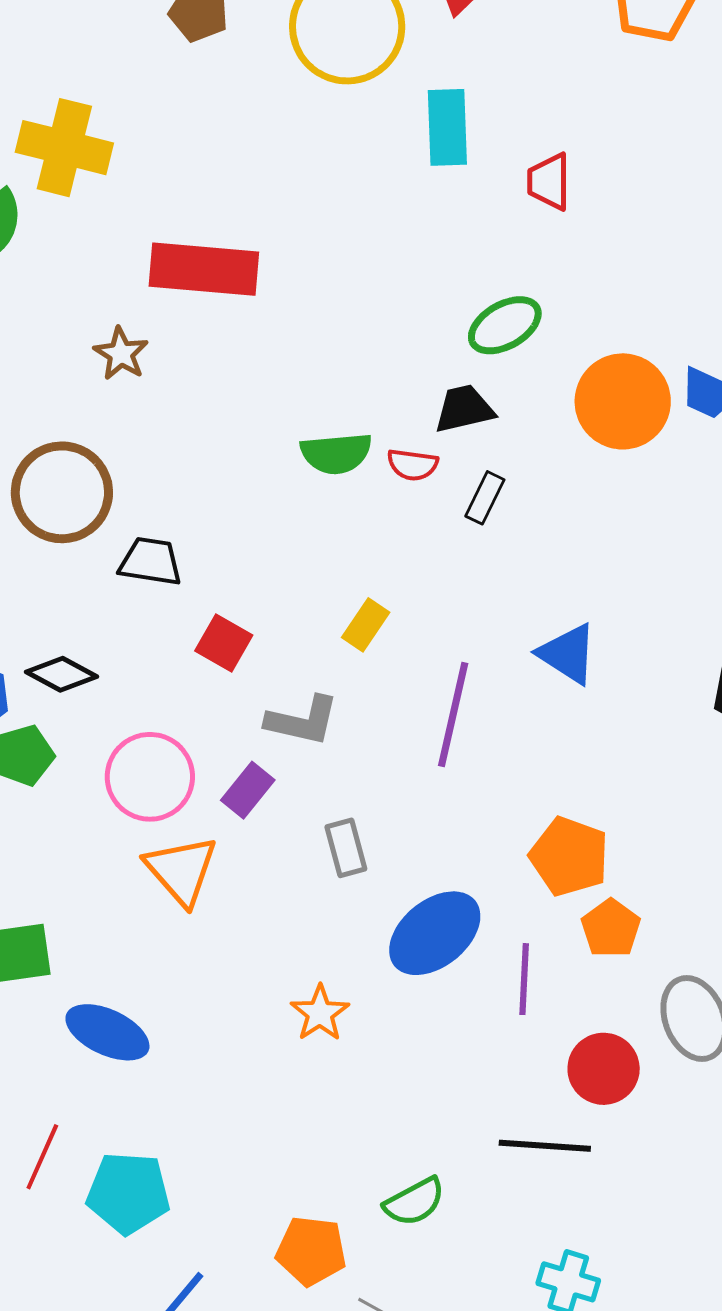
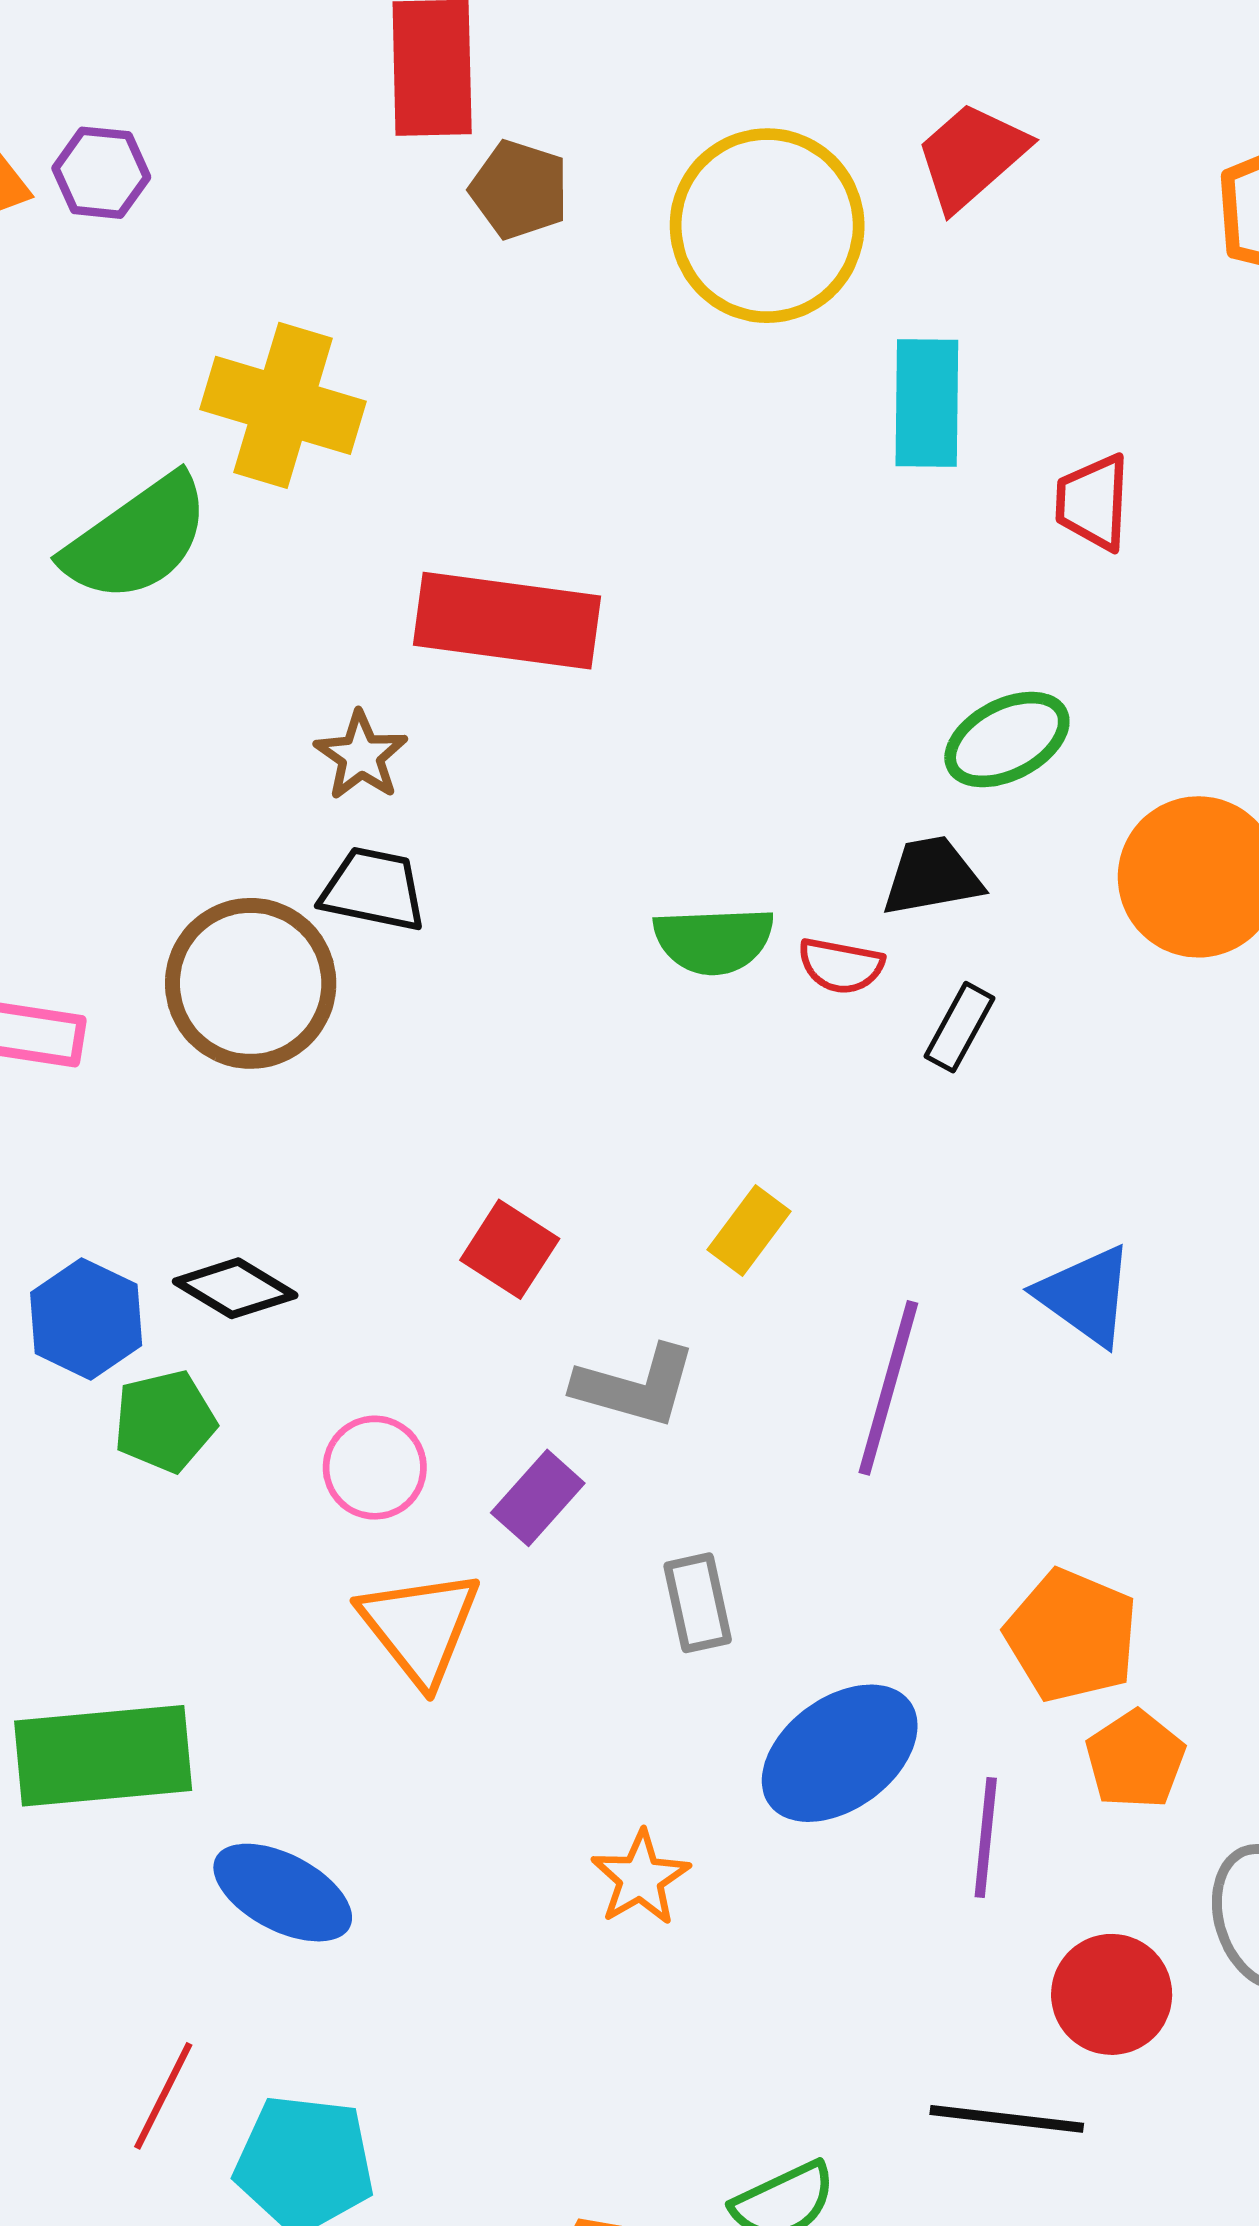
black trapezoid: (151, 562) -> (373, 889), moved
pink circle: (150, 777) -> (375, 1468), size x0.7

